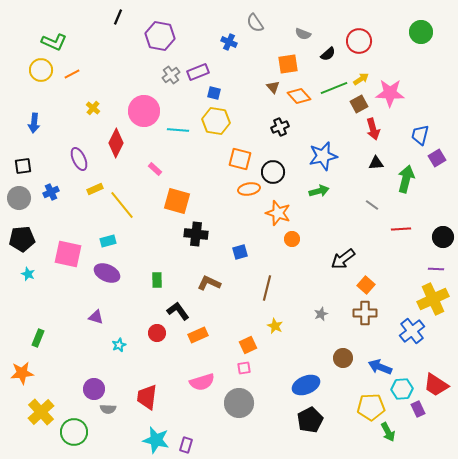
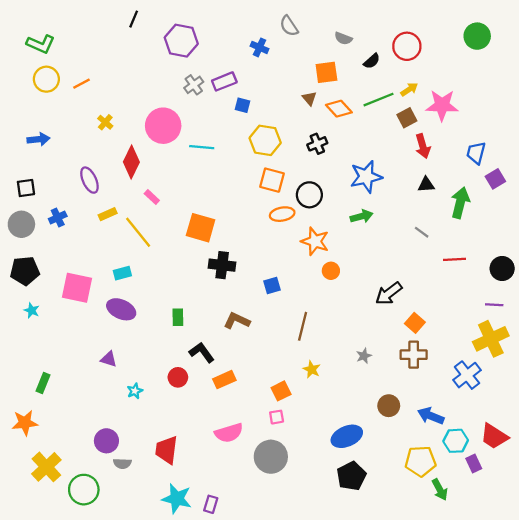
green L-shape: (54, 42) -> (41, 44), moved
yellow hexagon: (216, 121) -> (265, 140), moved
blue arrow: (34, 123) -> (38, 139), turned -102
pink rectangle: (155, 169) -> (152, 197), moved

